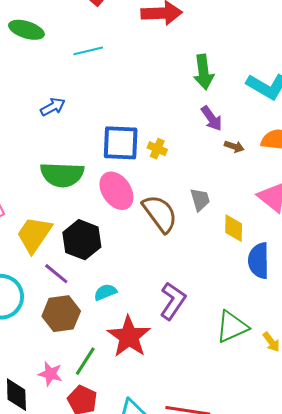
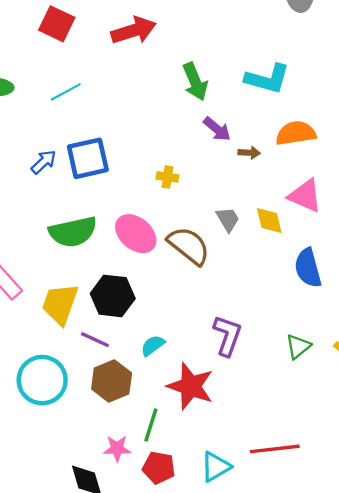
blue square: (121, 143) -> (88, 158), moved
yellow diamond: (234, 228) -> (269, 221), moved
green triangle: (232, 327) -> (298, 346), size x0.7

